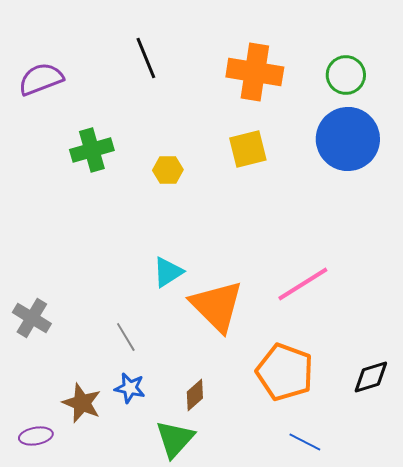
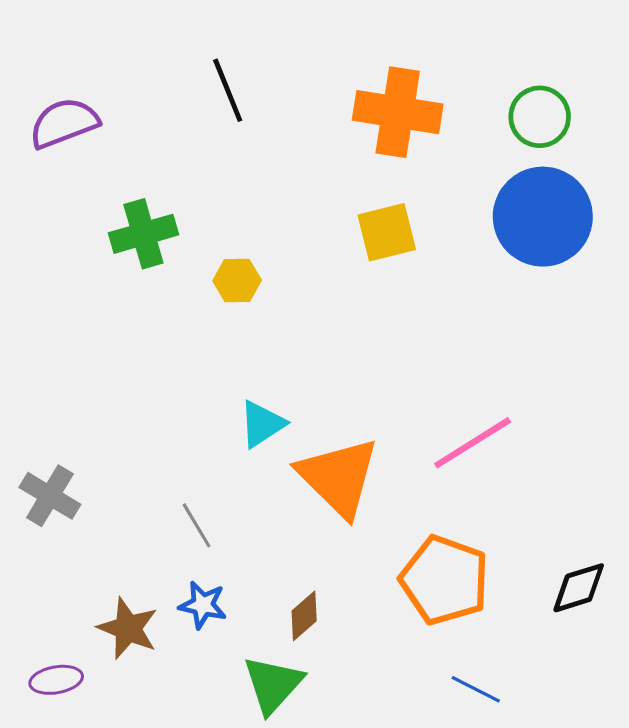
yellow hexagon: (168, 170) -> (237, 281), moved

